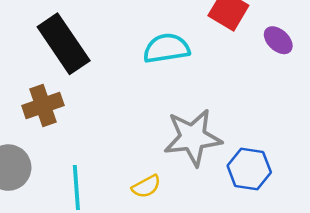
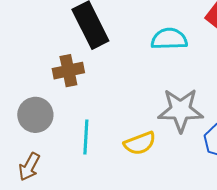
yellow semicircle: (146, 186) -> (140, 143), size x1.4

